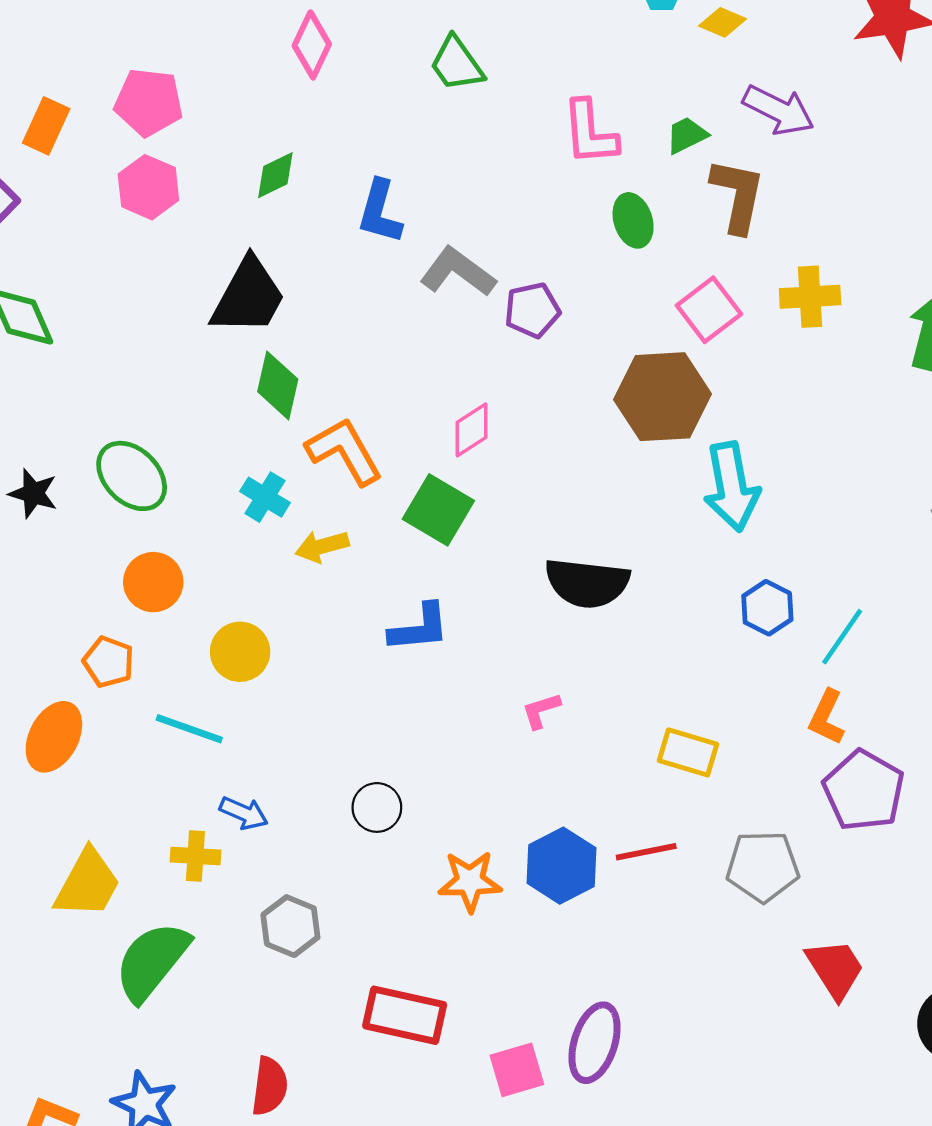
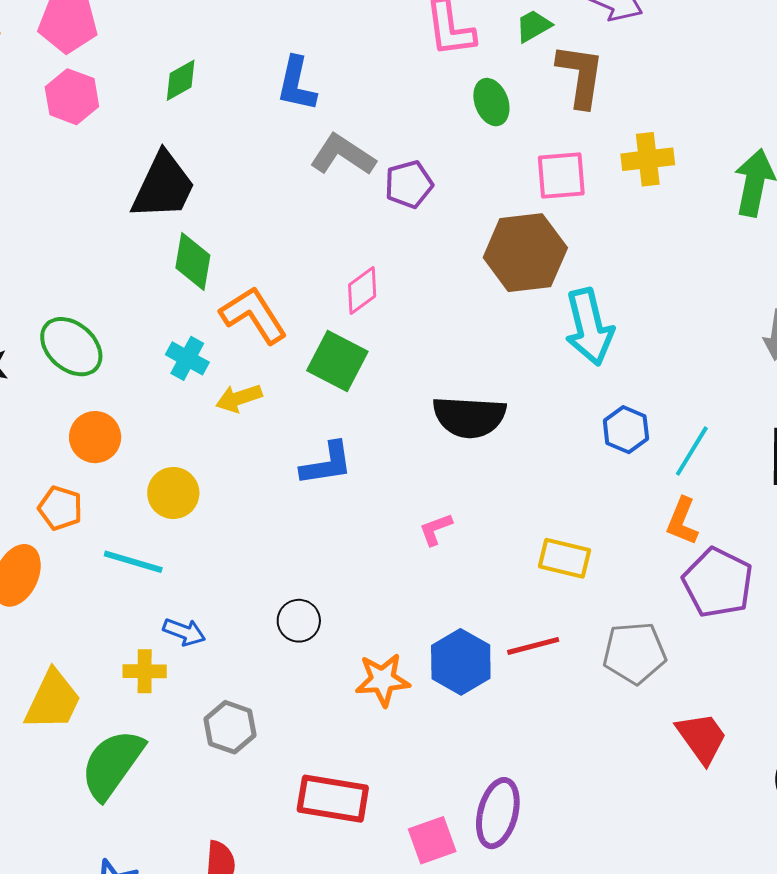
blue L-shape: (380, 212) -> (297, 84), moved
pink square: (709, 310) -> (561, 175), turned 36

